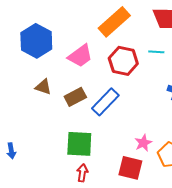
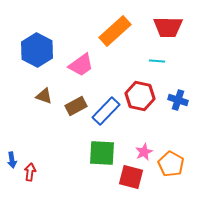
red hexagon: (123, 61) -> (140, 96), moved
green square: (79, 144) -> (102, 153), moved
red arrow: (82, 173) -> (30, 172), moved

